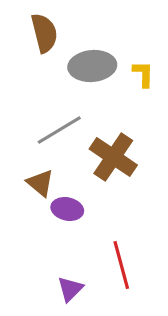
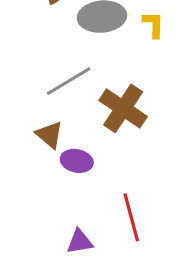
purple triangle: (70, 289) -> (80, 242), turned 36

